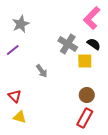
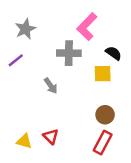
pink L-shape: (92, 18) -> (87, 27), moved
gray cross: (68, 44) -> (69, 53), moved, turned -30
red triangle: (15, 96) -> (51, 136), moved

